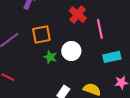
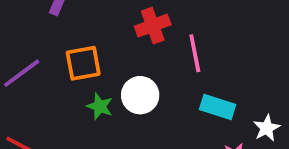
red cross: (78, 15) -> (153, 26), turned 30
cyan rectangle: (112, 57) -> (218, 107), turned 30

